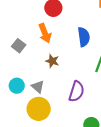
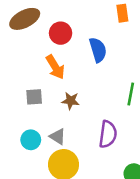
blue semicircle: (84, 37) -> (98, 50), moved
gray square: (19, 46) -> (34, 97), moved, turned -32

